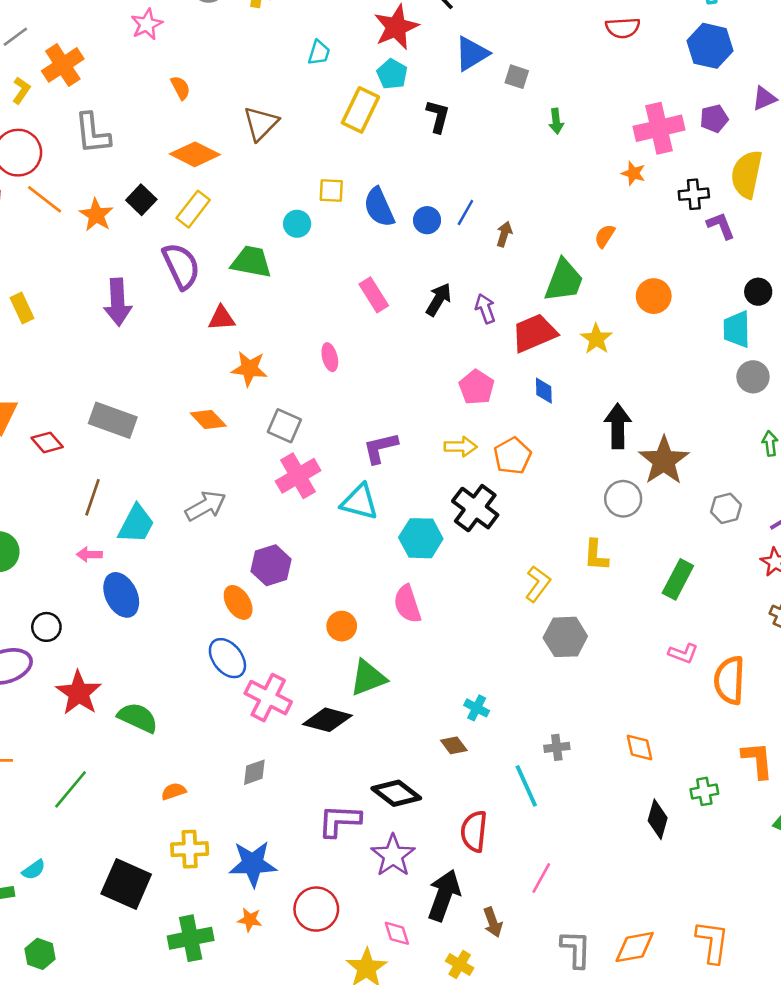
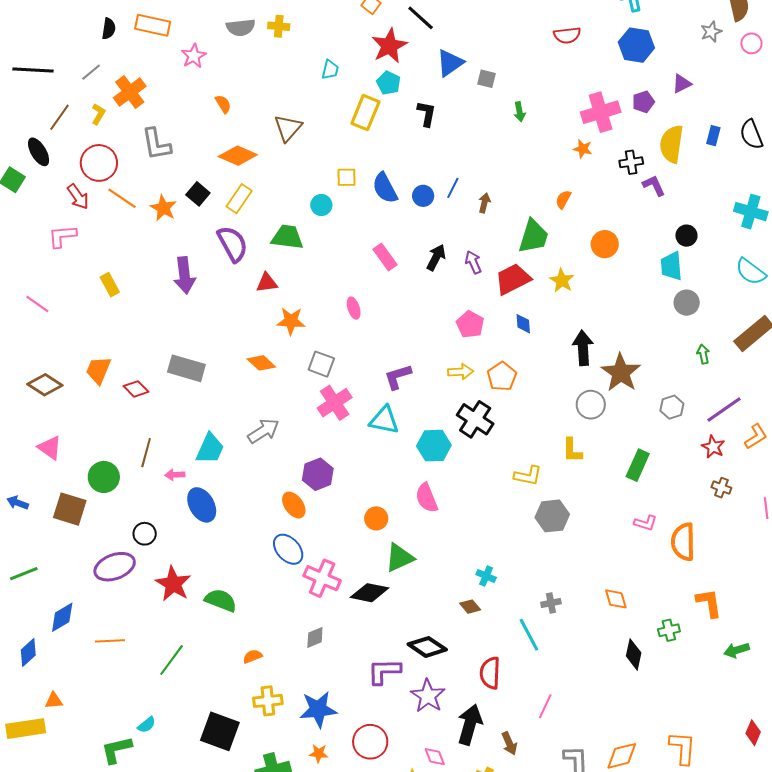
brown line: (92, 497) -> (146, 453), moved
yellow L-shape: (538, 584) -> (528, 476), turned 68

